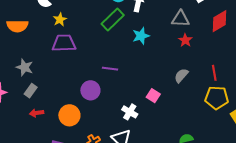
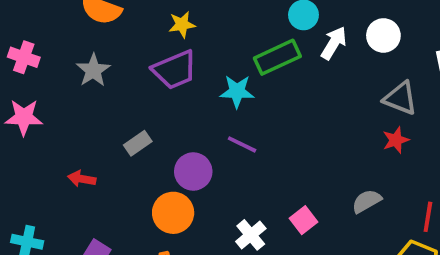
cyan star: (141, 36) -> (237, 91), moved
purple trapezoid: (64, 43) -> (175, 70), turned 140
gray star: (25, 67) -> (93, 70), moved
gray rectangle: (31, 91) -> (138, 143), moved
orange circle: (69, 115) -> (173, 213), moved

